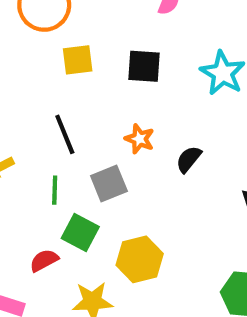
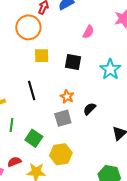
gray square: (109, 184) -> (63, 118), moved
green line: (55, 190) -> (12, 125), moved
red semicircle: (44, 260) -> (14, 162), moved

